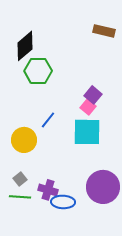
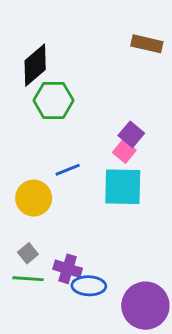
blue line: (48, 120) -> (68, 170), turned 30
purple circle: (103, 187) -> (145, 306), moved

